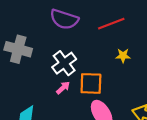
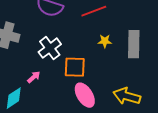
pink arrow: (63, 88) -> (34, 77), moved

